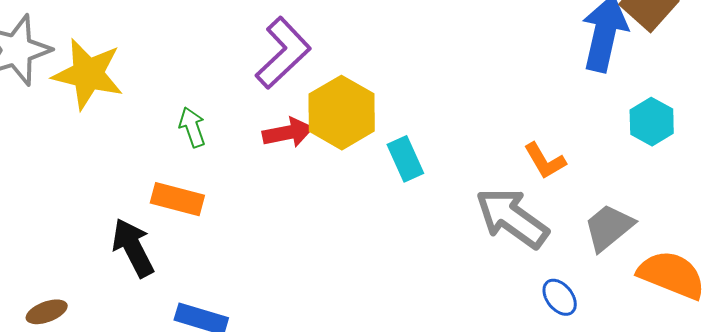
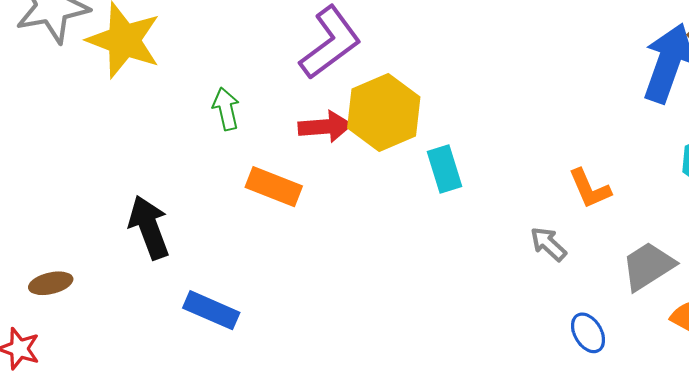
orange rectangle: (177, 199) -> (274, 187), moved
gray arrow: (512, 218) -> (548, 244), size x0.5

